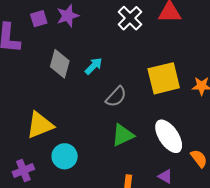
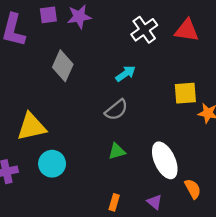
cyan arrow: (94, 66) -> (126, 74), moved
yellow square: (164, 78) -> (185, 93), moved, size x0.7
green triangle: (123, 135) -> (117, 151), size x0.7

